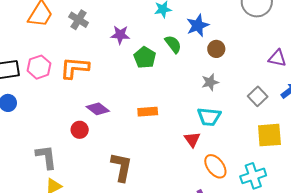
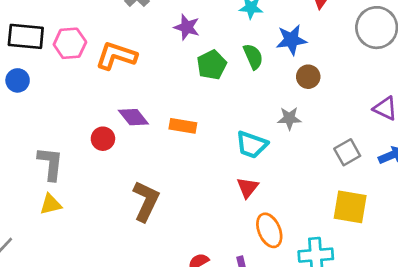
orange rectangle: (148, 112) -> (183, 126), moved
cyan trapezoid: (209, 117) -> (252, 145), moved

